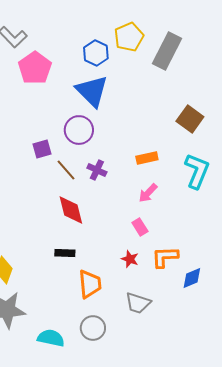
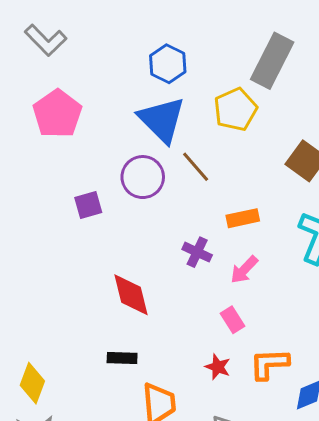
yellow pentagon: (129, 37) -> (235, 109), moved
pink pentagon: (35, 68) -> (57, 114), moved
brown line: (66, 170) -> (196, 167), moved
purple cross: (97, 170) -> (197, 252), moved

